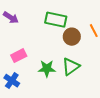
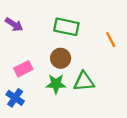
brown circle: (72, 37) -> (61, 58), moved
green triangle: (71, 67) -> (84, 82), turned 30

